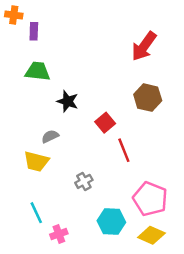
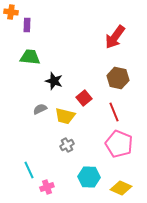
red line: (124, 150) -> (114, 112), moved
yellow trapezoid: (36, 161) -> (65, 116), moved
pink pentagon: (150, 199) -> (119, 144), moved

